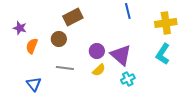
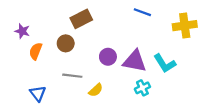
blue line: (128, 11) -> (142, 12), turned -56
cyan L-shape: (163, 54) -> (165, 63), moved, turned -65
purple triangle: (121, 55) -> (135, 61), turned -30
yellow semicircle: (99, 70) -> (96, 90), moved

